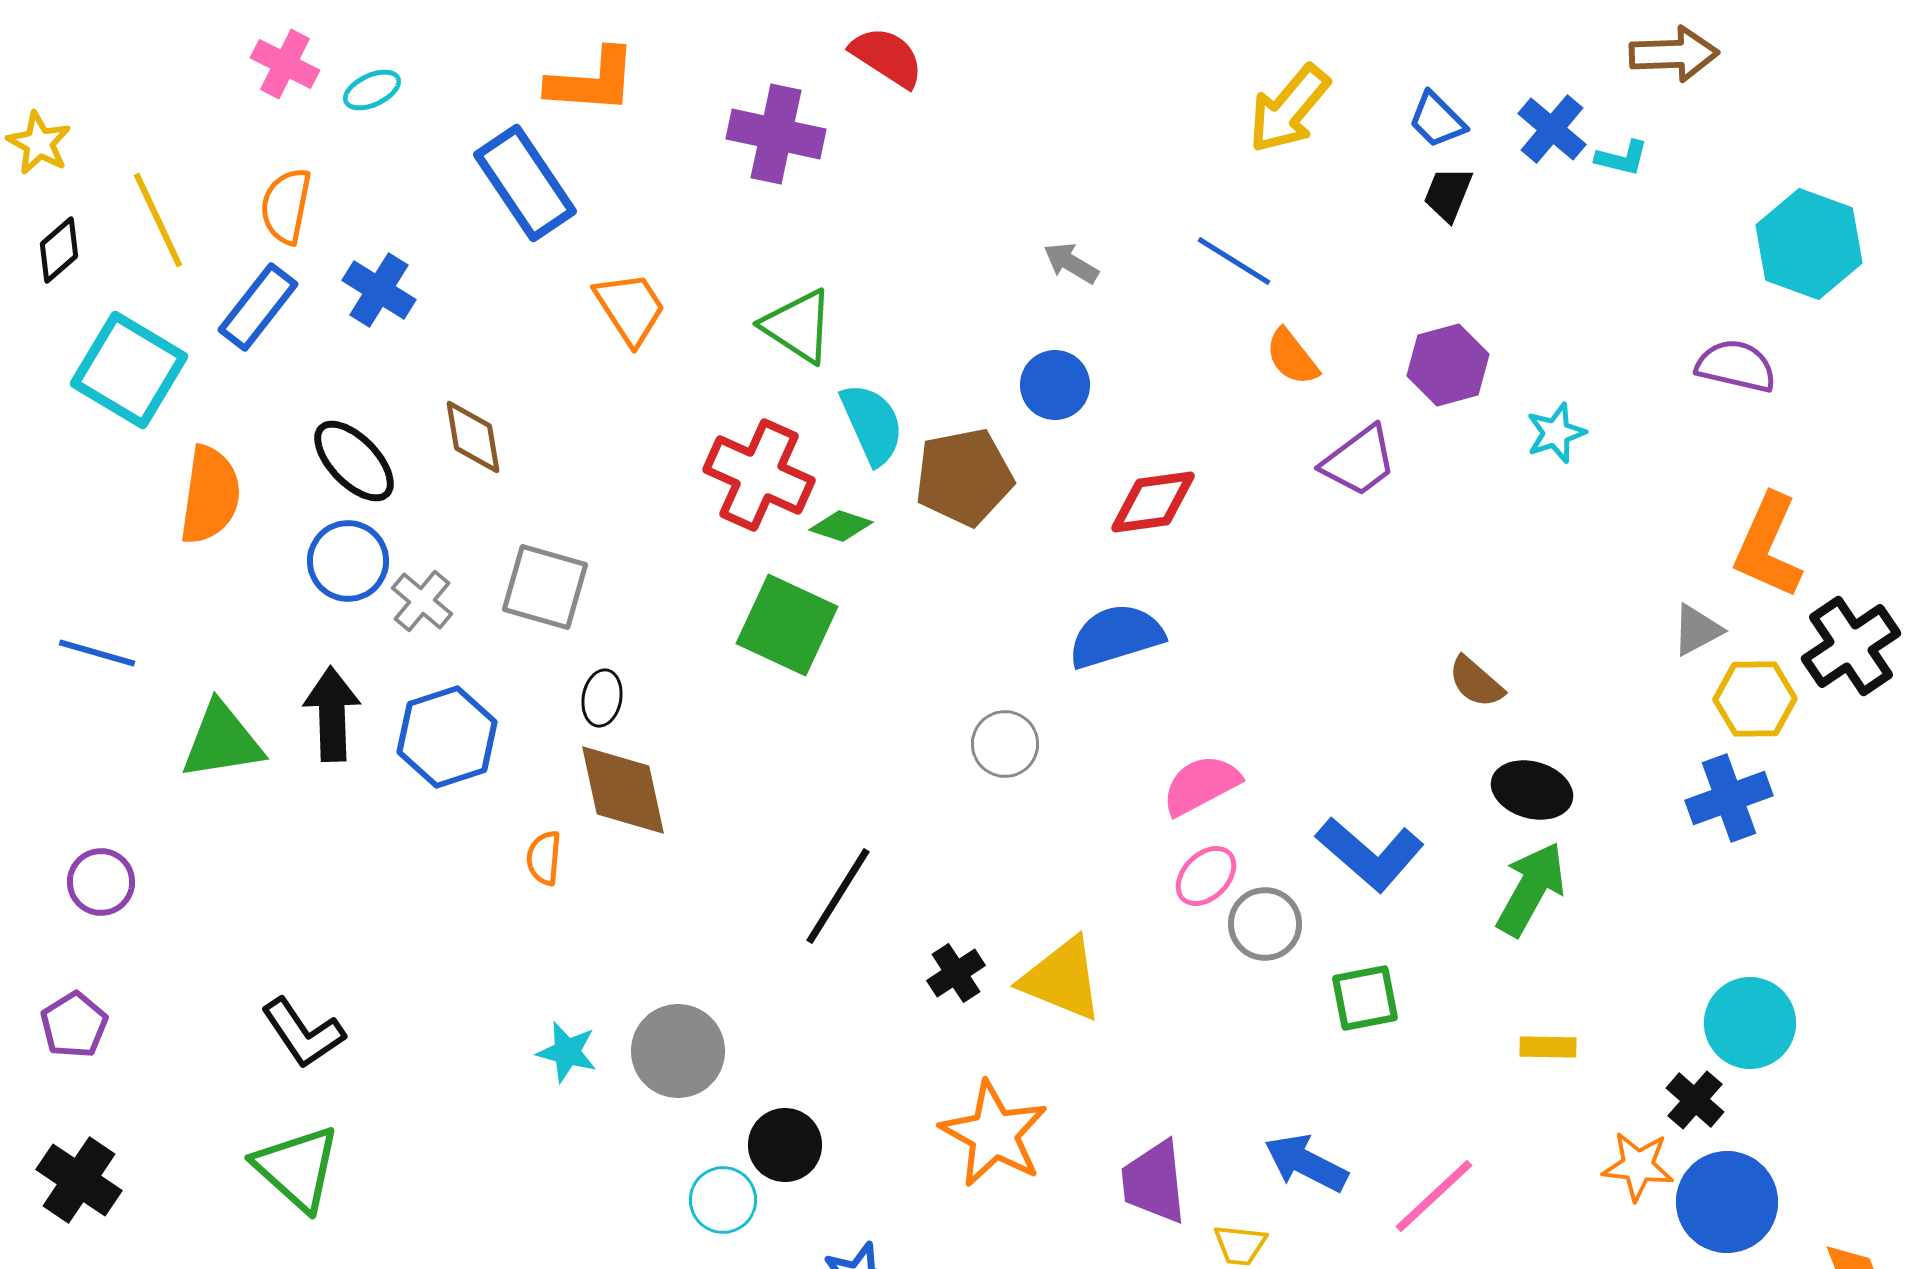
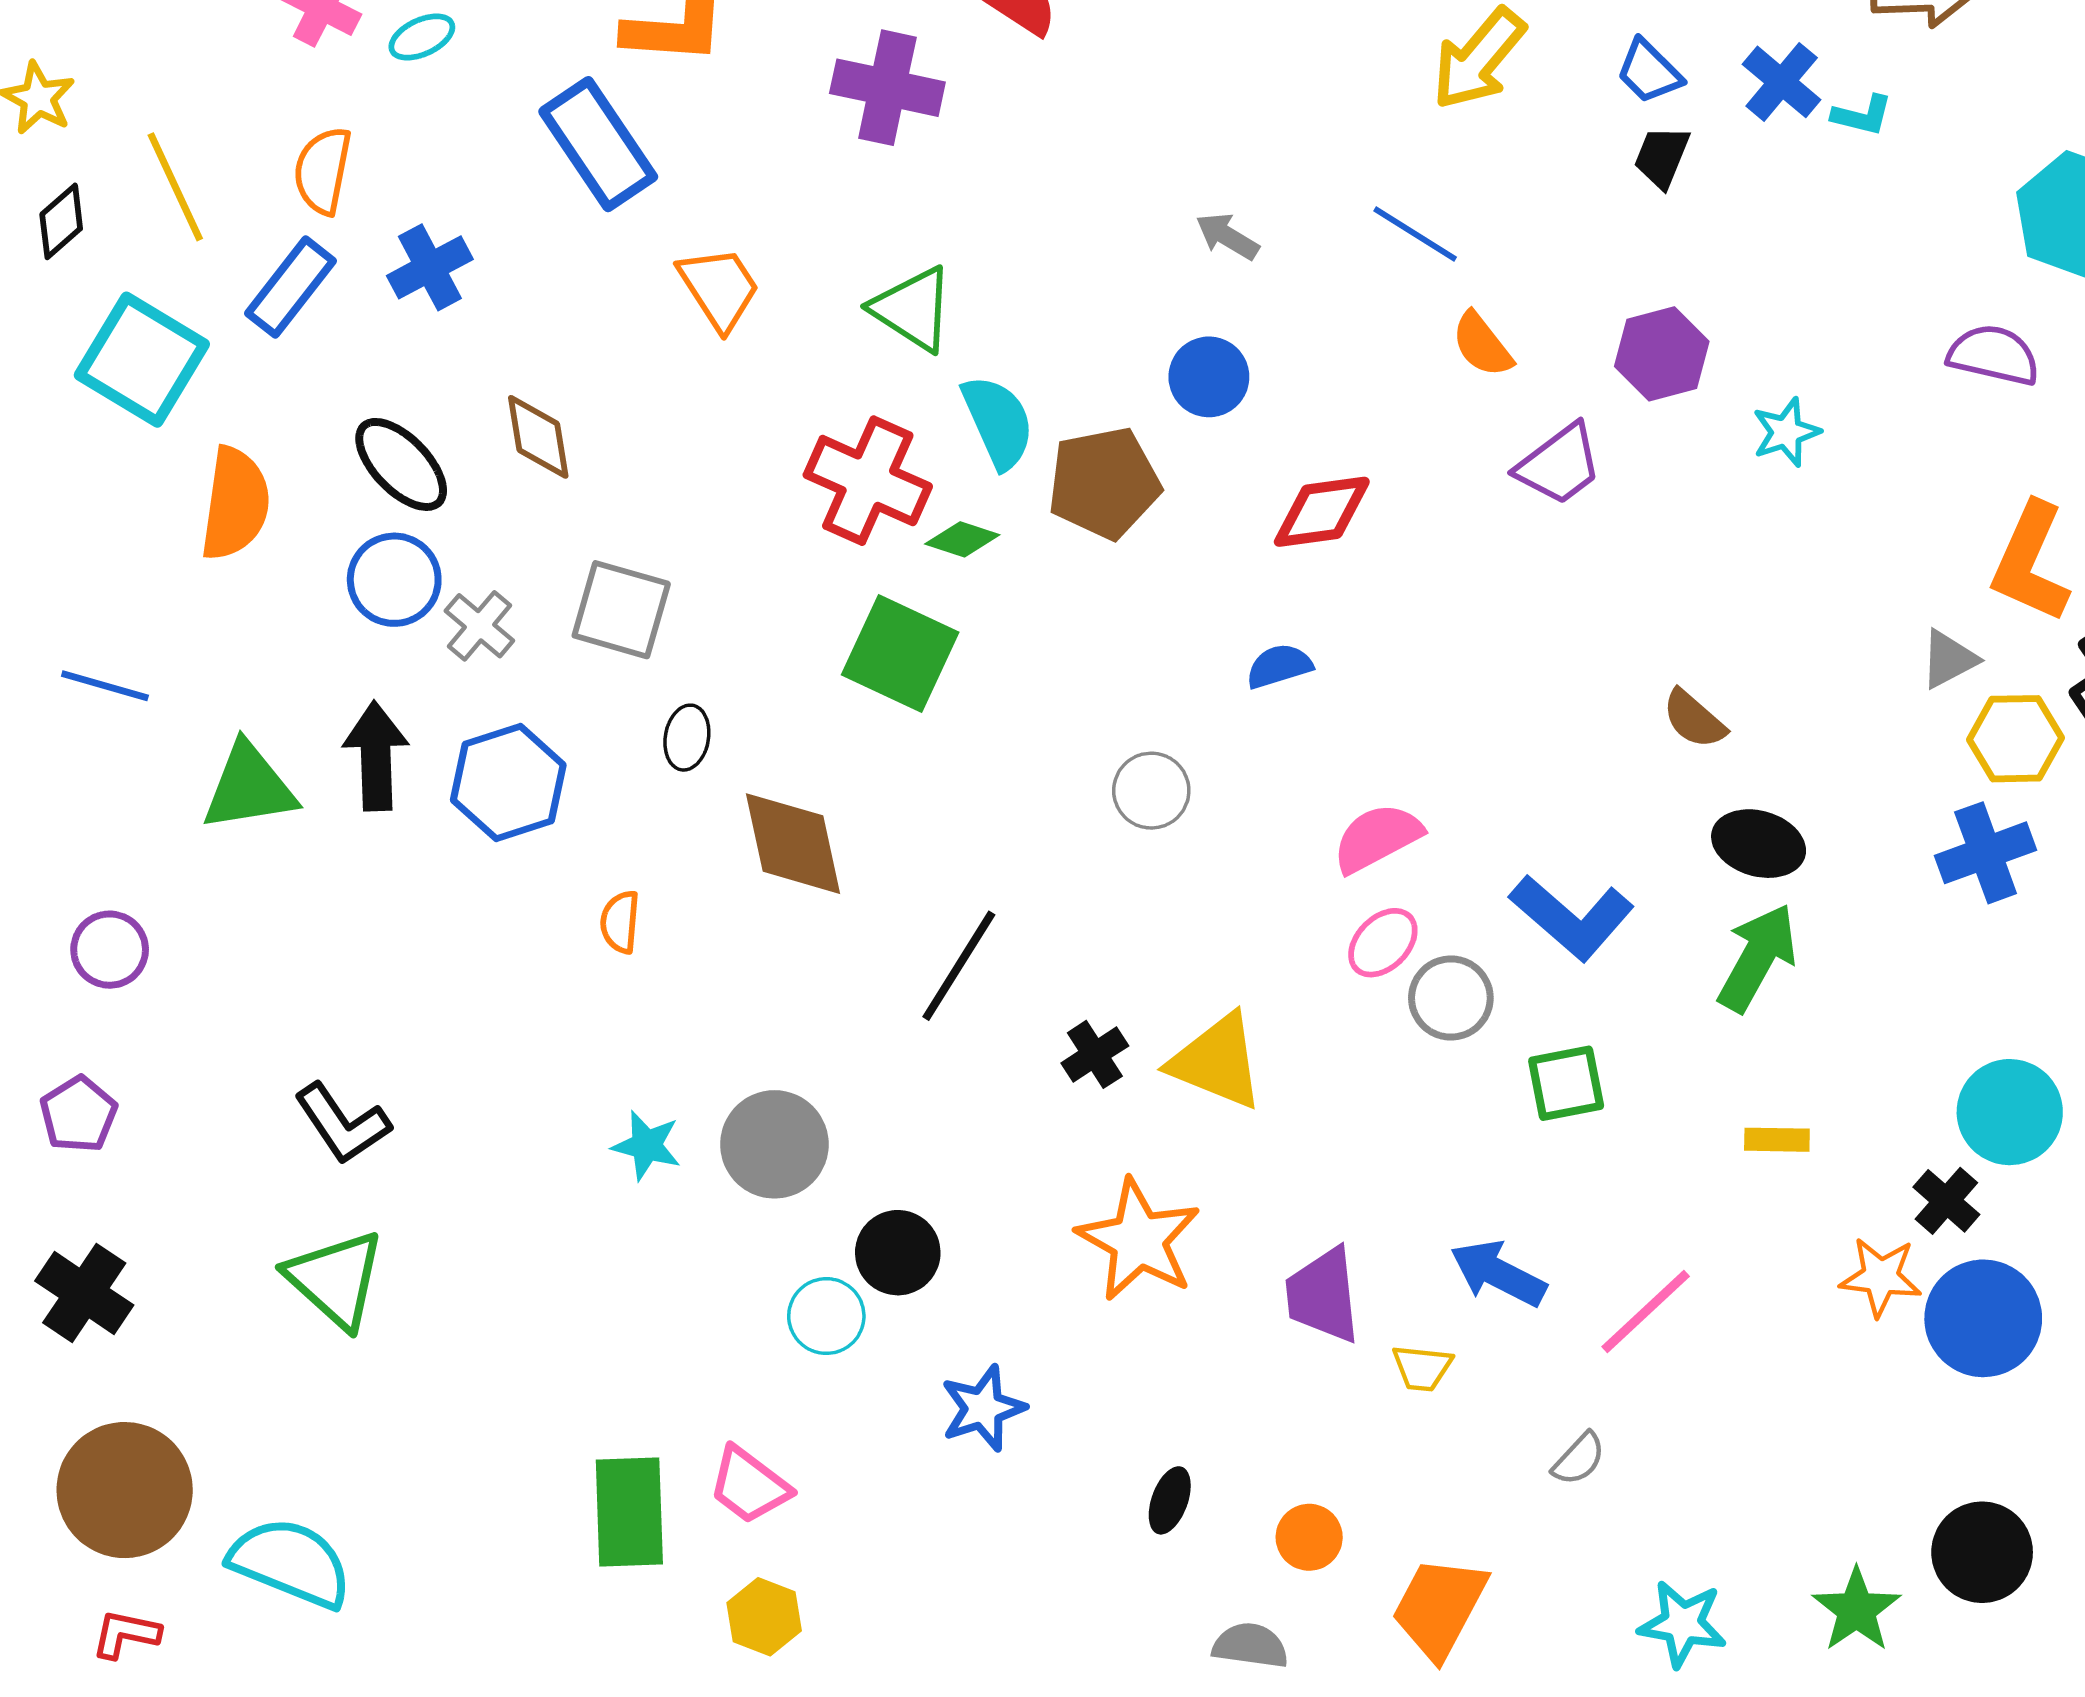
blue cross: (379, 290) -> (430, 267), turned 30
blue semicircle: (1116, 636) -> (1279, 666), size x0.6
brown diamond: (623, 790) -> (793, 844), moved

